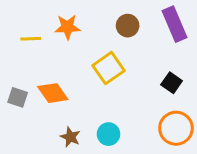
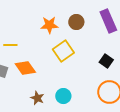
orange star: (67, 27) -> (49, 25), moved
yellow line: (31, 39) -> (10, 45), moved

